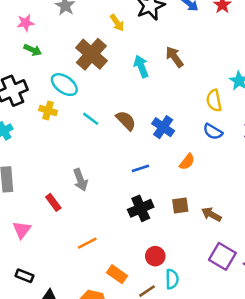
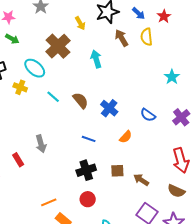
brown arrow: (174, 57) -> (122, 38), moved
yellow semicircle: (214, 100) -> (147, 37), moved
blue line: (140, 168) -> (89, 139), turned 32
orange line: (87, 243) -> (49, 202), moved
red circle: (155, 256) -> (88, 199), moved

